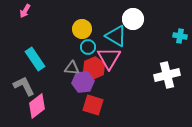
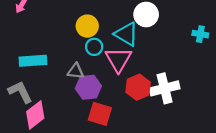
cyan rectangle: (35, 59) -> (33, 61), turned -60
red hexagon: (94, 68) -> (138, 87), moved
white cross: (167, 75) -> (165, 88), moved

